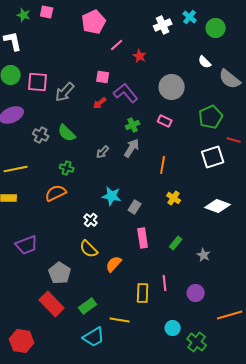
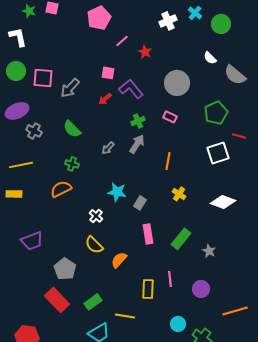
gray cross: (41, 135) -> (34, 131), moved
green rectangle: (176, 243) -> (181, 239), size x1.5

